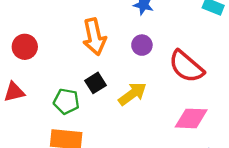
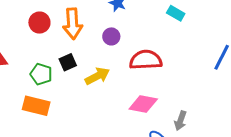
red circle: (25, 47) -> (39, 23), moved
red semicircle: (186, 67) -> (146, 60), turned 128

